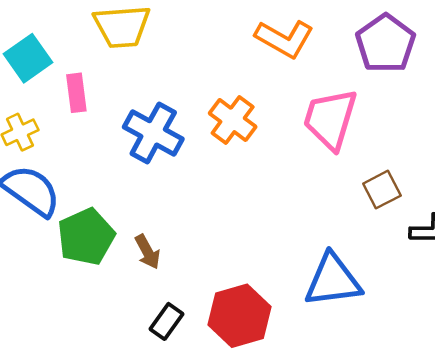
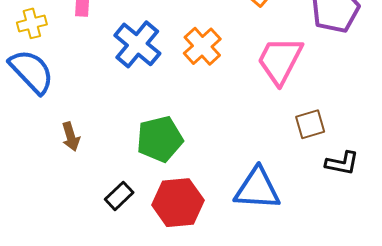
green pentagon: (86, 237) -> (160, 139), moved
brown arrow: (148, 252) -> (71, 137), moved

